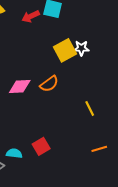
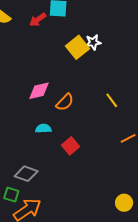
orange semicircle: (49, 84) -> (65, 102), moved
cyan semicircle: (14, 153) -> (43, 129), moved

